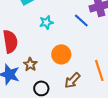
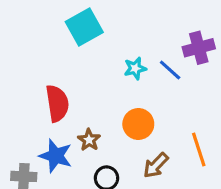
cyan star: (46, 22) -> (135, 68), moved

